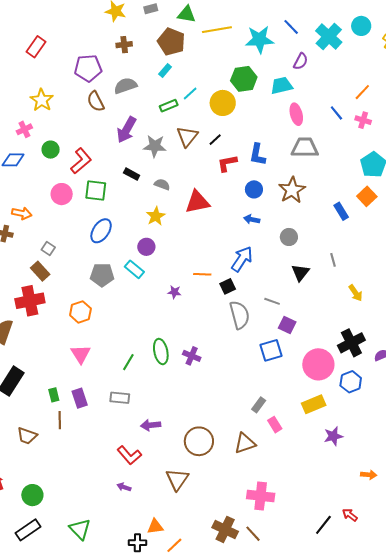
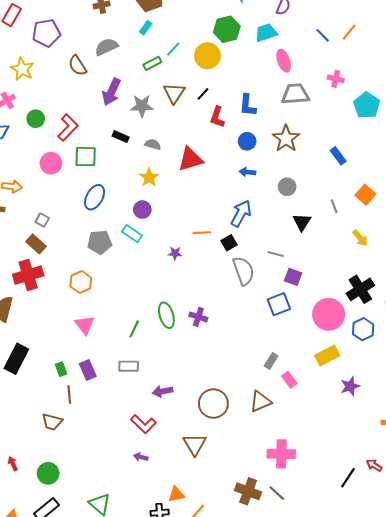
purple pentagon: (88, 68) -> (46, 33), moved
blue line: (336, 113) -> (323, 35), moved
pink cross: (363, 120) -> (336, 79), moved
red L-shape: (227, 163) -> (217, 117), turned -55
orange square: (367, 196) -> (365, 195), moved
brown trapezoid: (27, 436) -> (52, 422), moved

